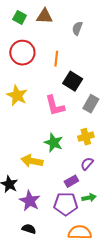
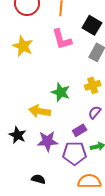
black square: (73, 81) -> (92, 25), moved
pink L-shape: (55, 106) -> (62, 39), moved
purple star: (30, 201) -> (48, 141), moved, turned -30

